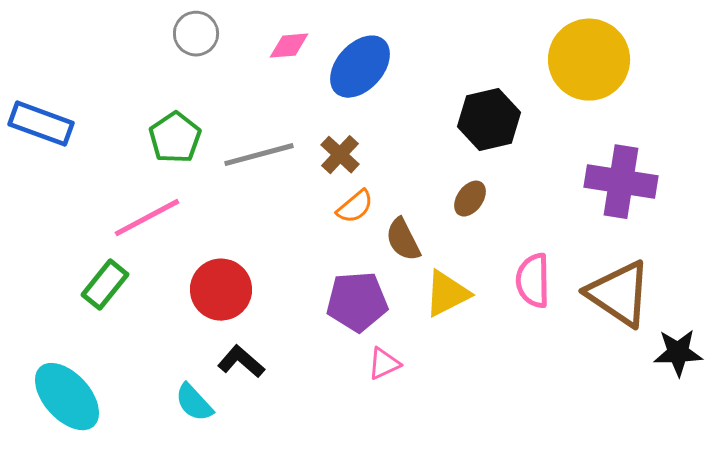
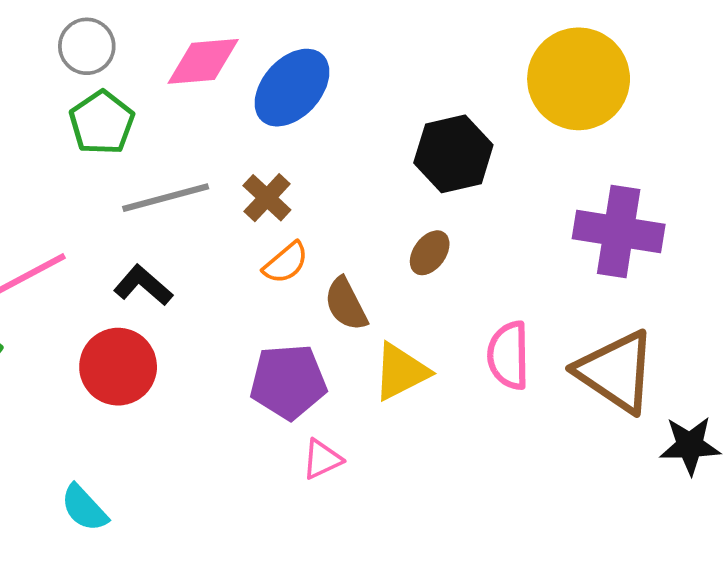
pink diamond: (289, 46) -> (203, 61), size x1.5
green pentagon: (175, 138) -> (102, 123), moved
black L-shape: (241, 362) -> (143, 285), moved

